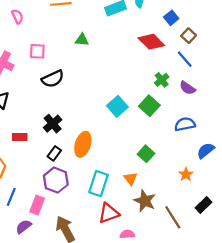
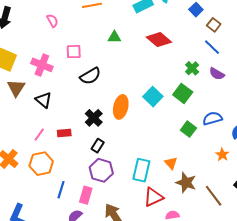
red diamond: (151, 42) -> (159, 40), moved
blue semicircle: (185, 124) -> (212, 118), moved
orange ellipse: (83, 144) -> (121, 107), moved
green square: (146, 154) -> (188, 129), moved

